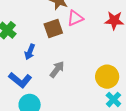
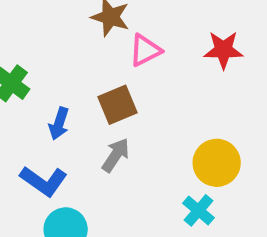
brown square: (53, 28) -> (118, 105), moved
cyan cross: (113, 100) -> (198, 210), moved

